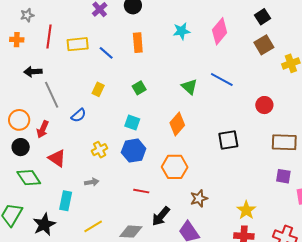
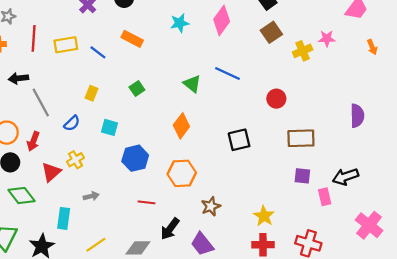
orange rectangle: (138, 43) -> (132, 39), turned -54
cyan square: (132, 122) -> (110, 127), moved
yellow cross: (100, 150) -> (75, 160), moved
red triangle: (57, 158) -> (51, 172), turned 48

